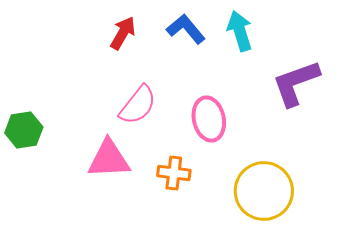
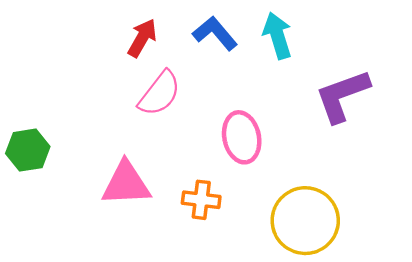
pink semicircle: (138, 105) -> (160, 93), moved

